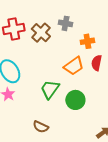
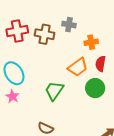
brown cross: (41, 33) -> (45, 34), turned -30
green circle: (75, 100) -> (95, 88), moved

